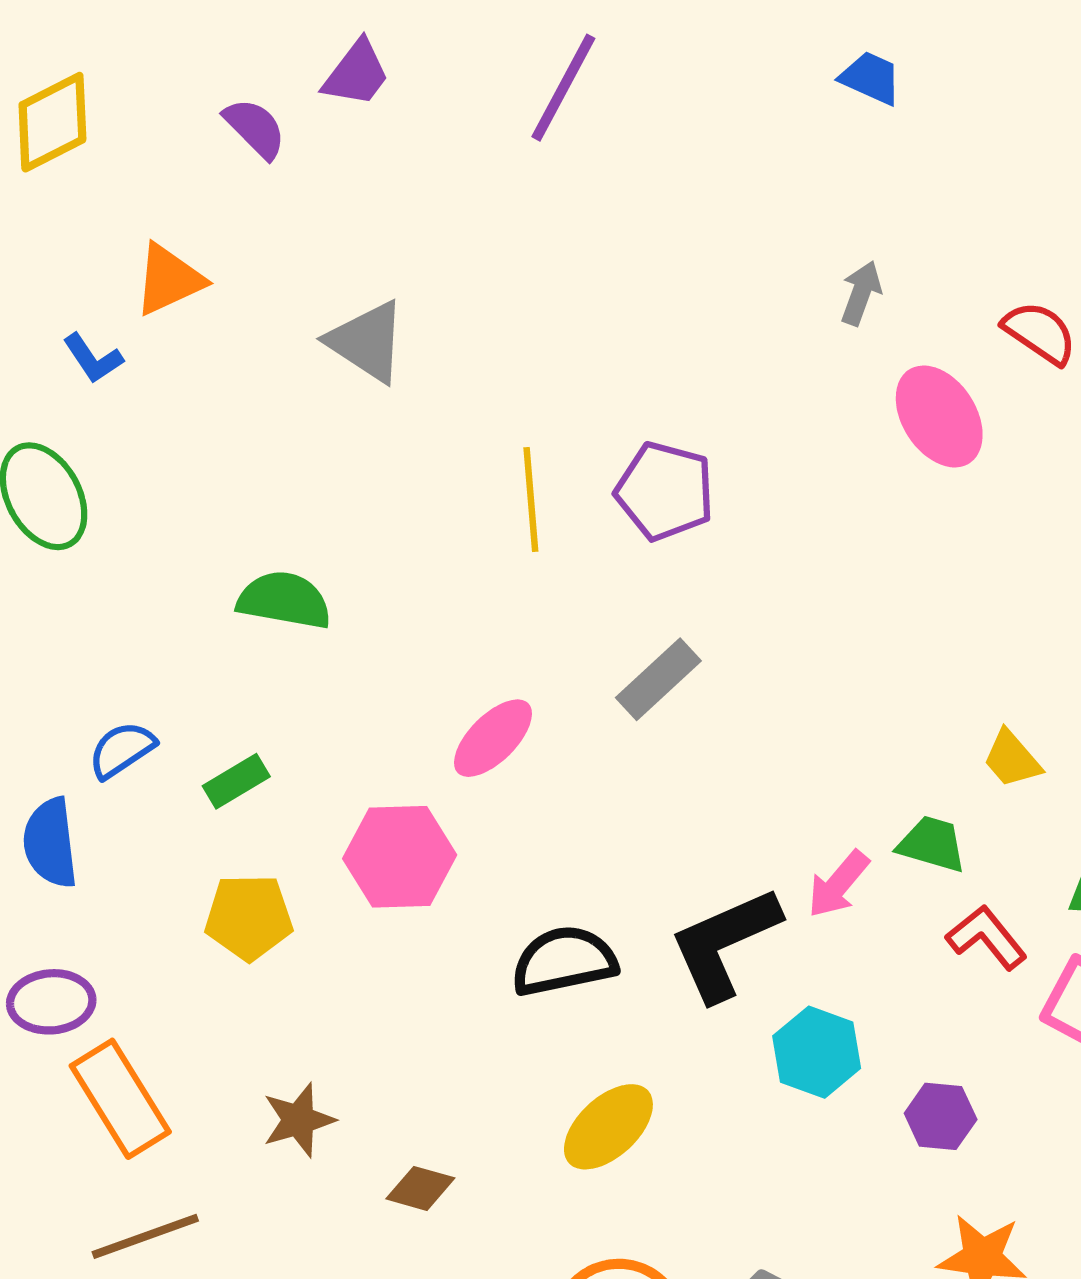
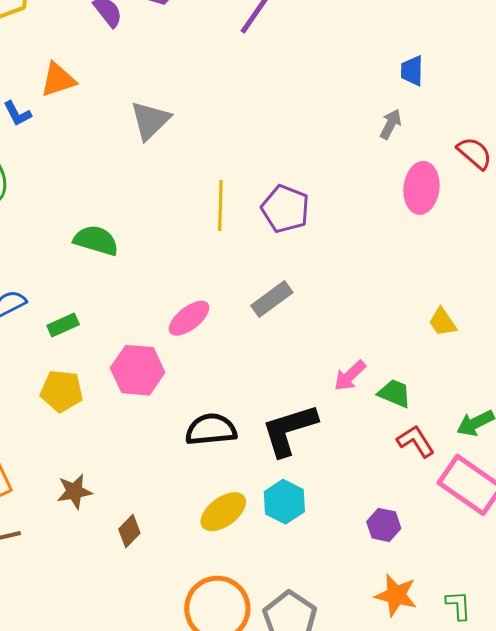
blue trapezoid: (871, 78) -> (412, 71), moved, turned -120
gray triangle: (367, 342) -> (150, 120), turned 36
pink ellipse: (939, 416) -> (421, 188), turned 33
yellow trapezoid: (1012, 759) -> (443, 322), moved
pink arrow: (838, 884) -> (350, 376), moved
cyan hexagon: (817, 1052) -> (284, 502), moved
brown diamond: (420, 1188) -> (129, 531), turned -68

